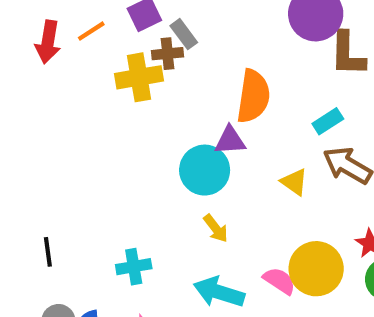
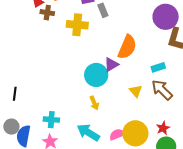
brown cross: (168, 54) -> (47, 13), moved
purple triangle: (230, 140) -> (111, 64), turned -42
cyan cross: (134, 267) -> (51, 120), moved
pink semicircle: (279, 281) -> (117, 134), turned -70

